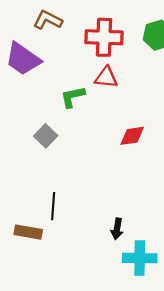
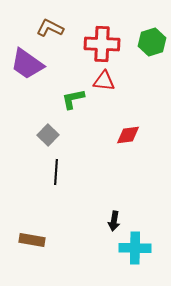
black line: (53, 206) -> (56, 172), moved
brown rectangle: (28, 232) -> (32, 240), moved

